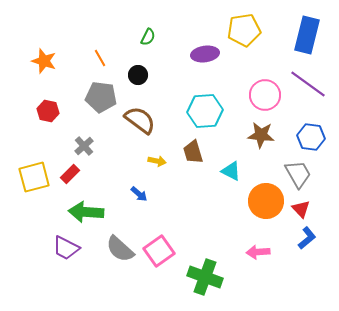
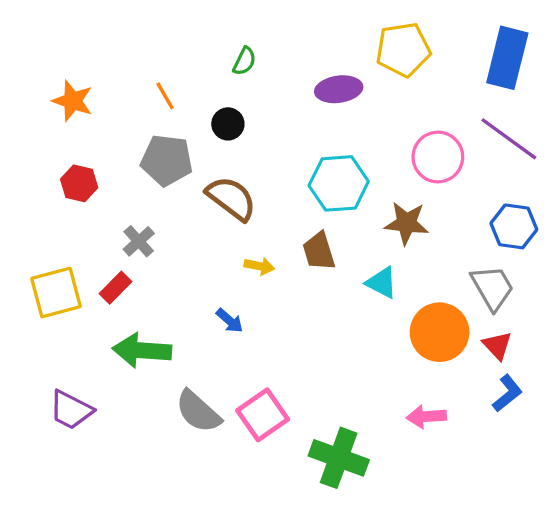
brown star: (261, 135) -> (406, 223), moved
purple trapezoid: (66, 248) -> (71, 410), moved

